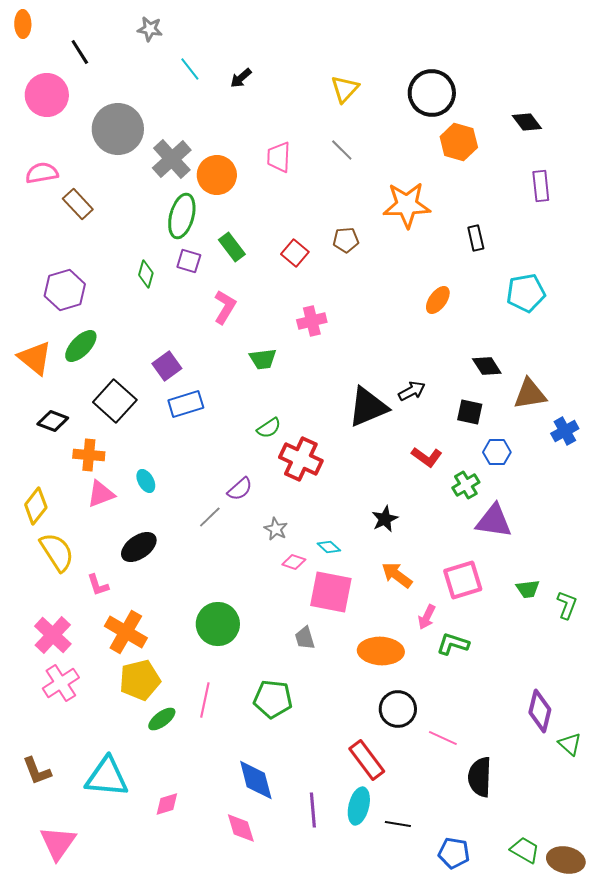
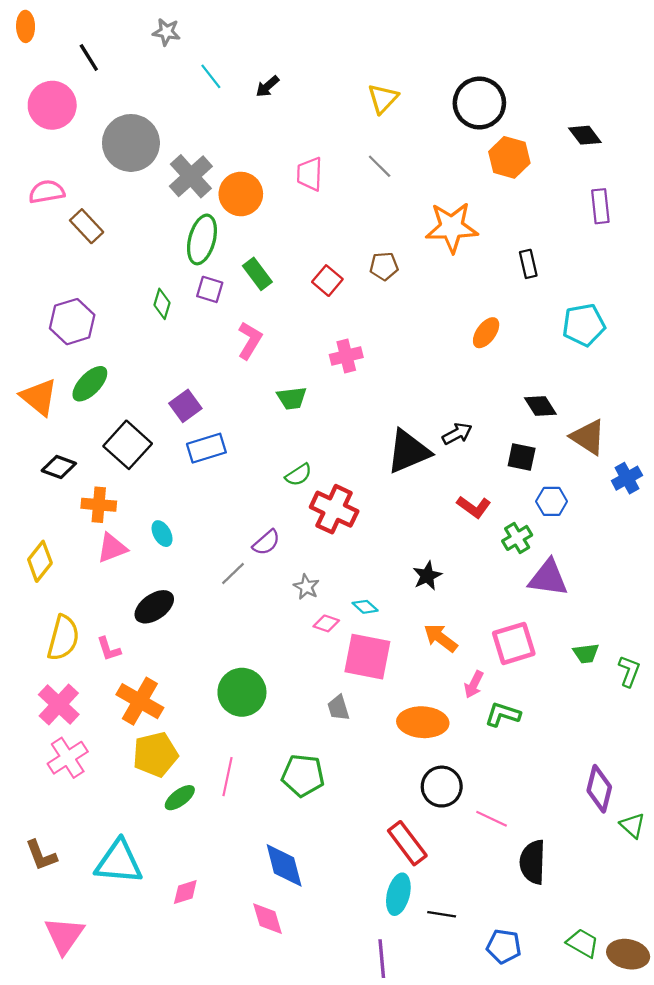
brown triangle: (530, 394) -> (588, 437), turned 42
yellow semicircle: (57, 552) -> (63, 638), moved, turned 48
purple line: (313, 810) -> (382, 959), moved

